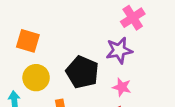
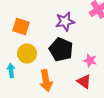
purple star: (119, 50) -> (65, 21), moved

